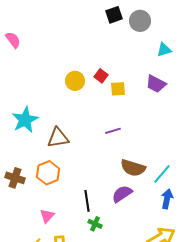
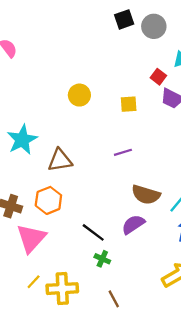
red square: (101, 76) -> (158, 77), moved
black line: (87, 201) -> (93, 232), turned -45
pink triangle: (47, 216) -> (31, 238), moved, size x1.8

